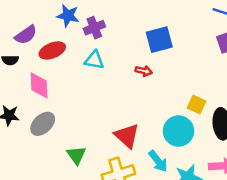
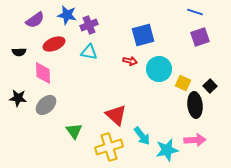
purple semicircle: (26, 35) -> (35, 20), moved
yellow square: (197, 105) -> (183, 83), moved
cyan circle: (179, 131) -> (159, 69), moved

